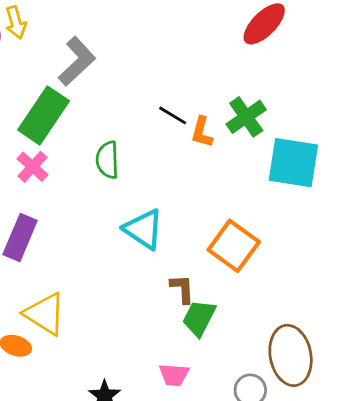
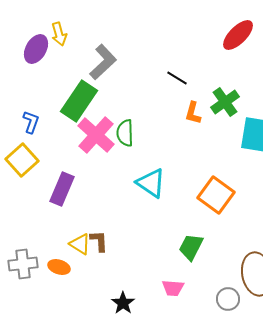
black line: (173, 115) -> (177, 78), moved
pink cross: (33, 167) -> (96, 135), moved, size x1.6
brown L-shape: (182, 289) -> (99, 241), moved
yellow triangle: (45, 314) -> (80, 244), size x0.7

